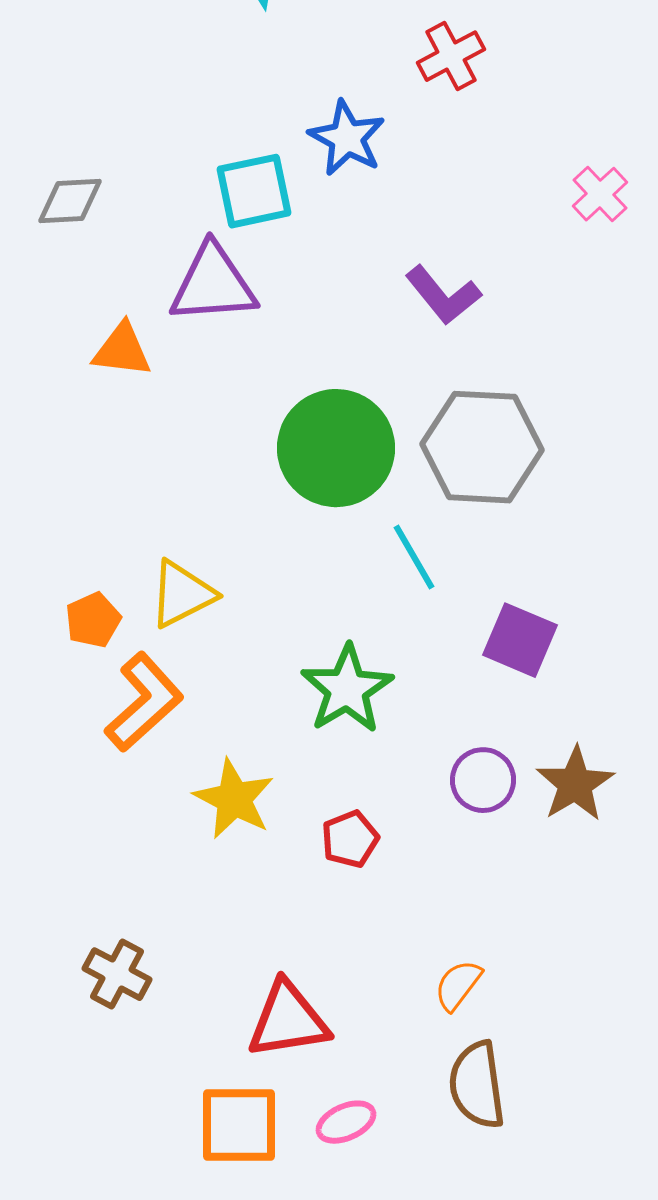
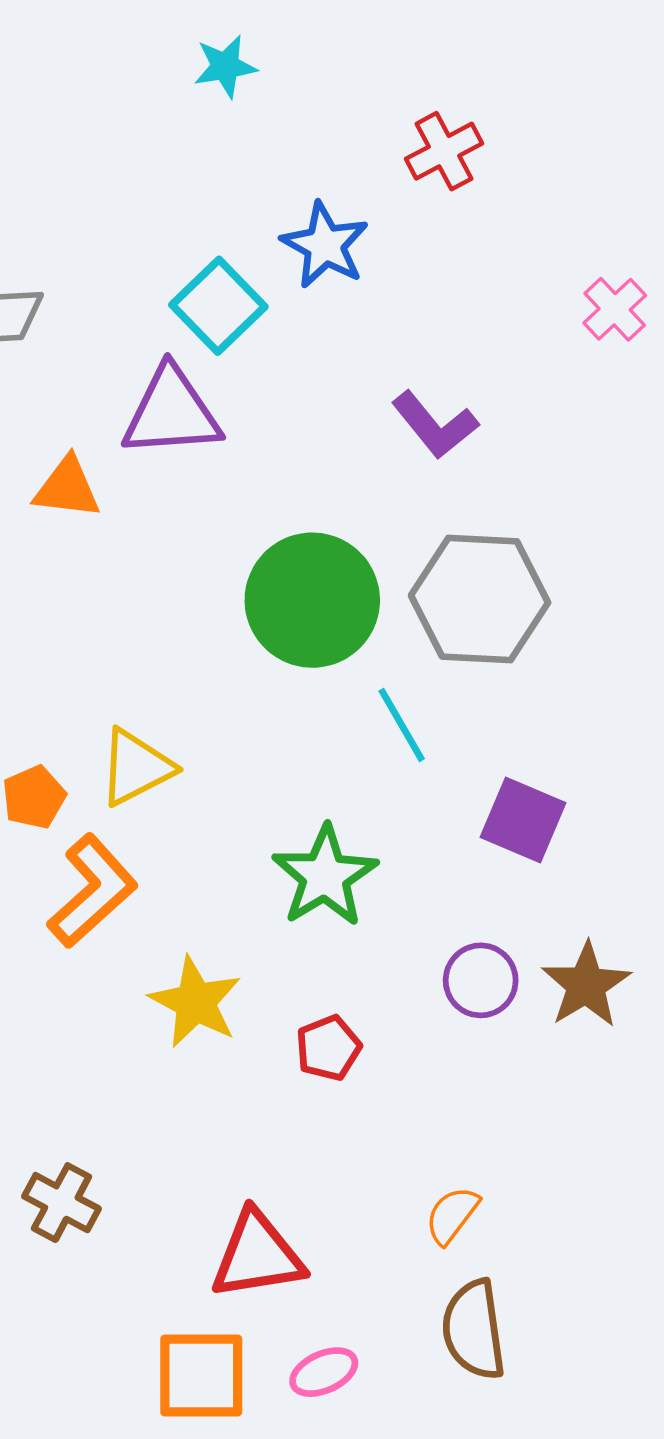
cyan square: (254, 191) -> (218, 306), turned -32

